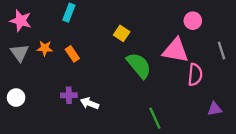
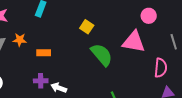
orange rectangle: (72, 54) -> (44, 53), moved, turned -56
pink semicircle: (195, 75) -> (161, 68), moved

